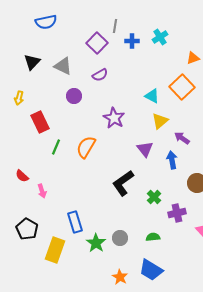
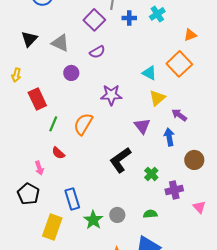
purple star: (114, 118) -> (111, 95), turned -30
red semicircle: (22, 176) -> (58, 153), moved
black pentagon: (27, 229) -> (28, 194), moved

